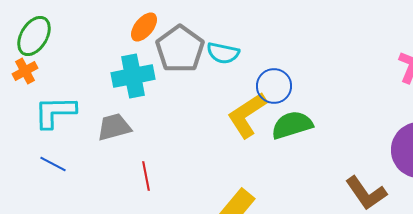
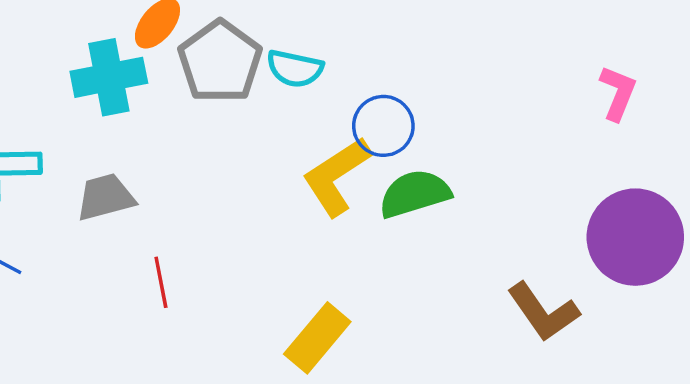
cyan cross: (133, 76) -> (109, 77), moved

